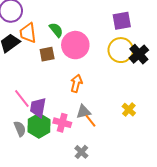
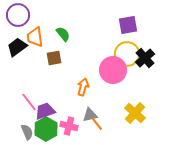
pink circle: (75, 45) -> (113, 70), moved
purple trapezoid: (38, 108) -> (45, 111), turned 60
yellow cross: (129, 110) -> (135, 113), size x1.5

